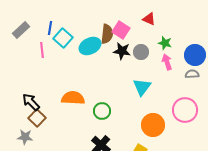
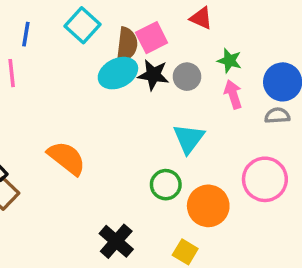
pink square: (121, 30) -> (152, 38), turned 30
cyan square: (63, 38) -> (83, 25), moved
cyan ellipse: (90, 46) -> (118, 73), moved
orange semicircle: (73, 98) -> (67, 158), turned 35
green circle: (102, 111) -> (166, 185), moved

